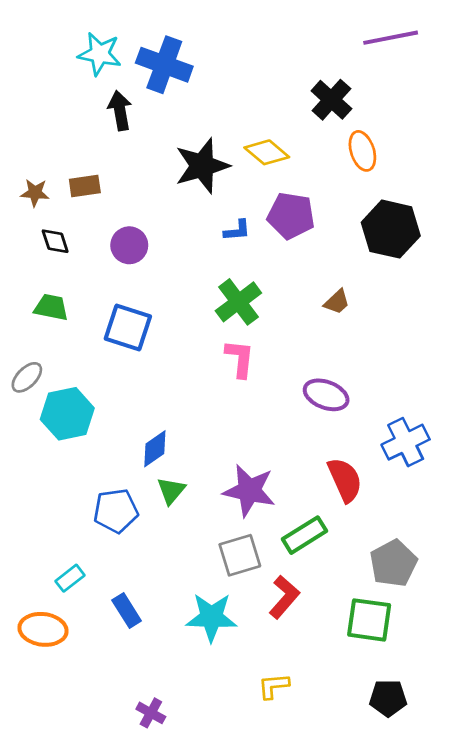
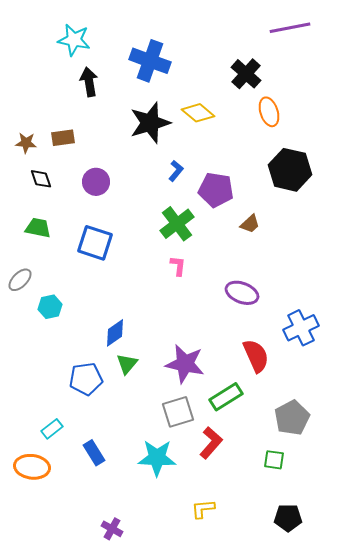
blue cross: (164, 65) -> (150, 61), moved
purple pentagon: (291, 216) -> (216, 190), moved
blue L-shape: (237, 230) -> (176, 171), turned -45
pink L-shape: (240, 358) -> (178, 266), size x0.7
cyan hexagon: (67, 414) -> (50, 307), size x0.6
green square: (369, 620) -> (274, 460), size x0.6

